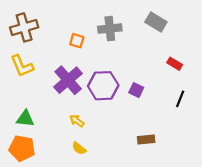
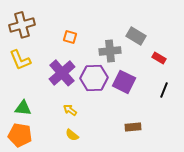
gray rectangle: (156, 22) -> (136, 36), moved
gray cross: (110, 29) -> (110, 51), moved
purple square: (136, 90) -> (124, 82), size x1.6

